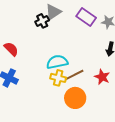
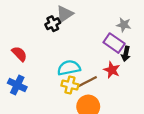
purple rectangle: (86, 17) -> (114, 43), moved
red star: (102, 77) -> (112, 70), moved

